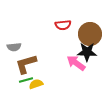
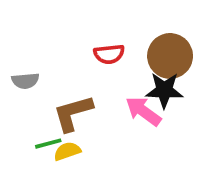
red semicircle: (63, 25) -> (109, 54), moved
brown L-shape: (26, 64) -> (73, 113), moved

